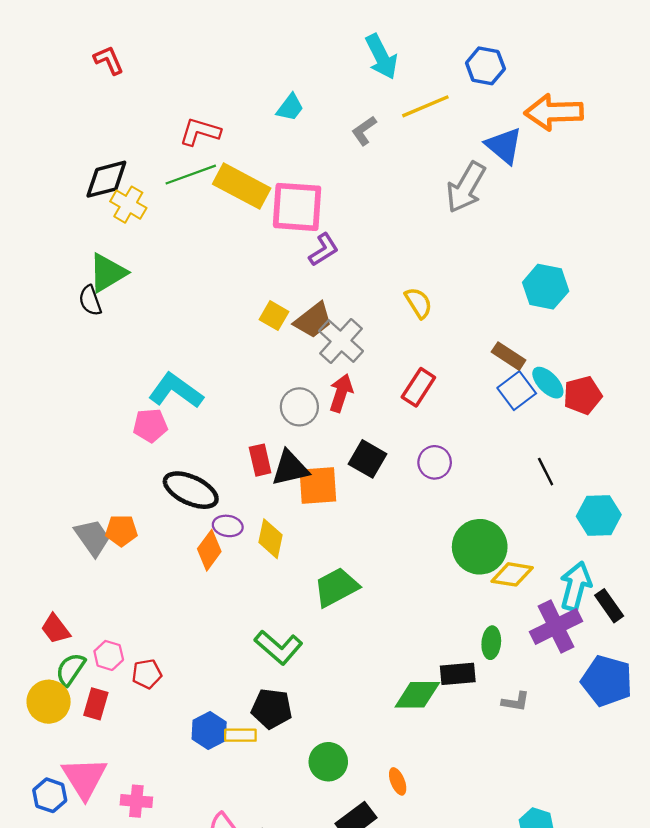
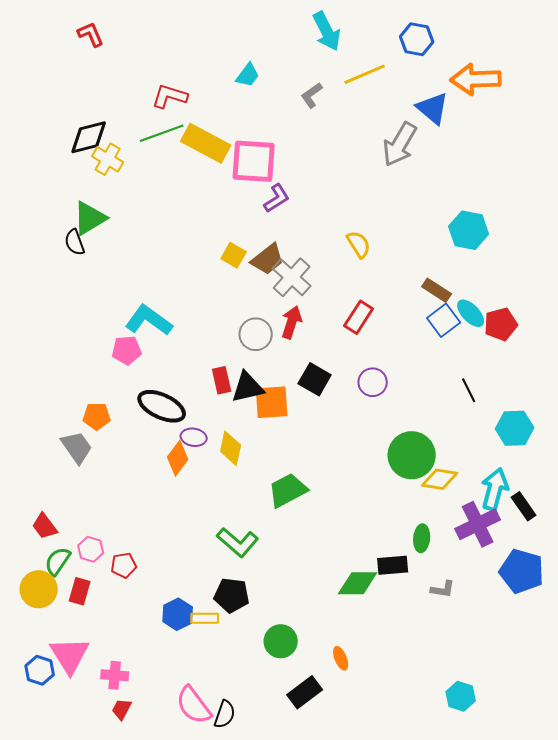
orange pentagon: (121, 531) -> (97, 416), moved

